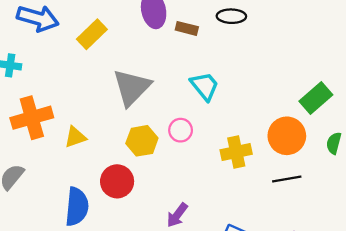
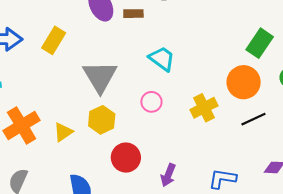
yellow hexagon: (142, 141) -> (102, 120), moved
red circle: (117, 181) -> (126, 158), moved

